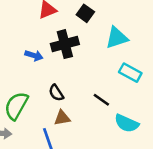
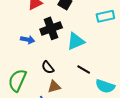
cyan triangle: (117, 38) -> (76, 41), moved
cyan rectangle: (130, 73) -> (105, 16), moved, turned -36

